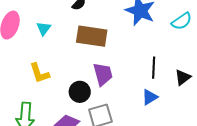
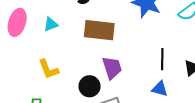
cyan triangle: (44, 28) -> (51, 24), turned 35
blue triangle: (150, 97) -> (160, 89), turned 48

